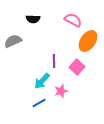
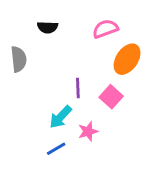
pink semicircle: (73, 20) -> (105, 29), turned -48
gray semicircle: (13, 41) -> (19, 59), turned 108

